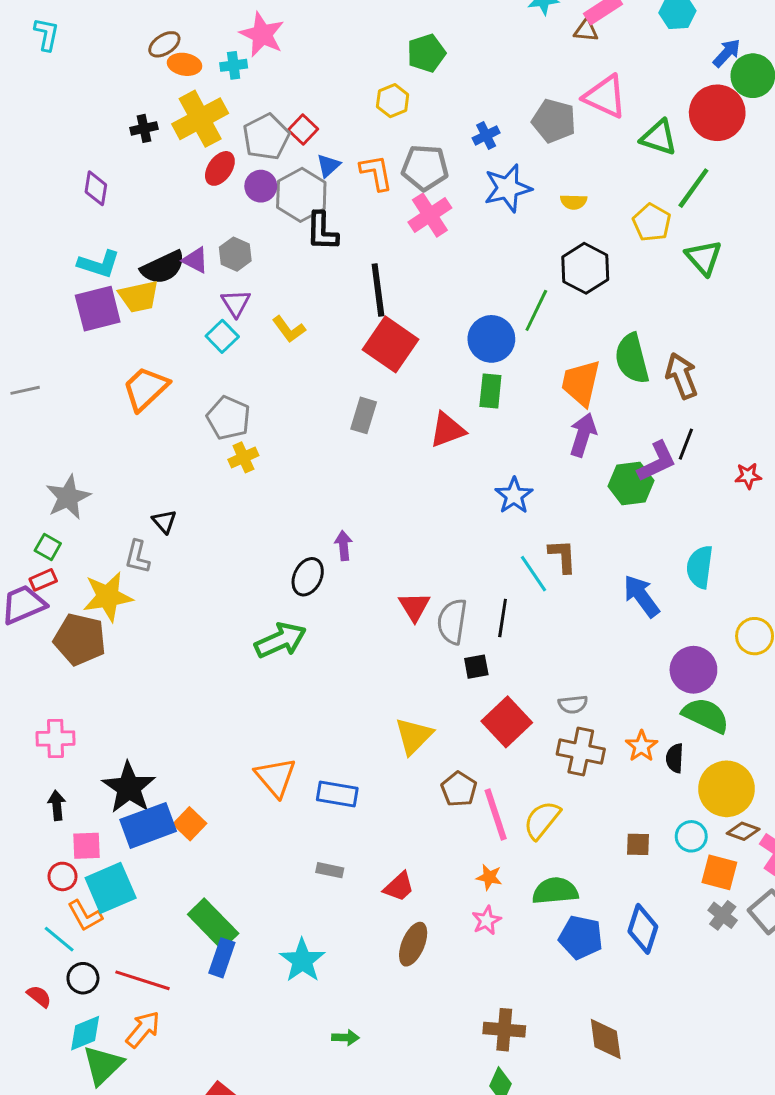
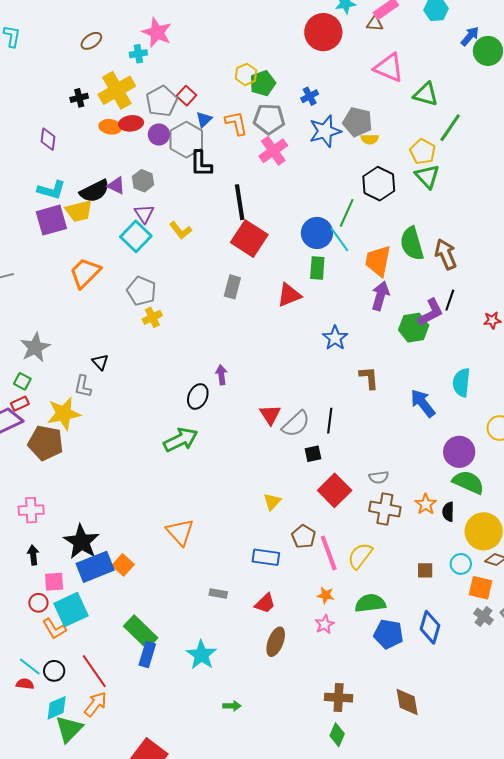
green pentagon: (426, 53) -> (263, 83), moved
orange ellipse: (185, 64) -> (110, 127), moved
red circle: (717, 113) -> (323, 32), moved
gray pentagon: (554, 121) -> (357, 122), moved
red ellipse: (220, 168) -> (131, 123), turned 50
green triangle: (704, 258) -> (427, 176), moved
cyan square: (222, 336) -> (136, 236), size x1.4
cyan line: (534, 574) -> (339, 239), moved
gray semicircle: (452, 621) -> (296, 424), turned -140
yellow triangle: (414, 736) -> (272, 502), size x0.7
blue rectangle: (337, 794) -> (266, 557), moved
cyan line: (59, 939) -> (30, 667), moved
red line: (143, 980) -> (94, 671), turned 39
red semicircle: (39, 996) -> (25, 684), turned -30

